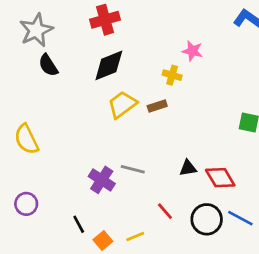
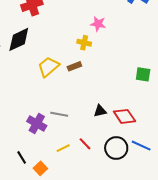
black diamond: (109, 65) -> (19, 39), moved
yellow line: (135, 237) -> (63, 148), moved

